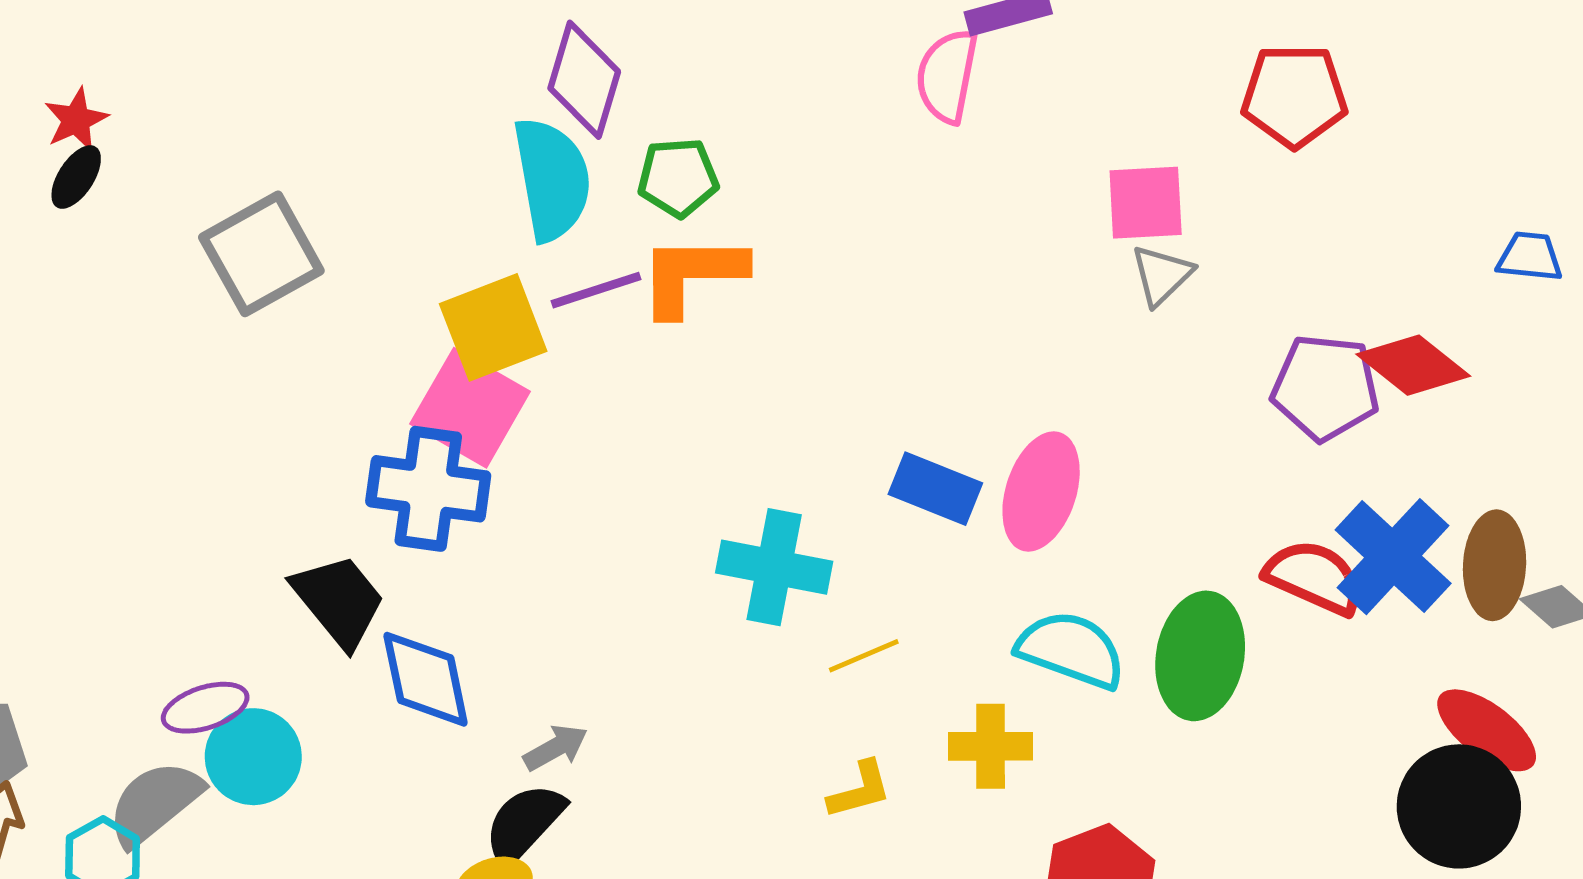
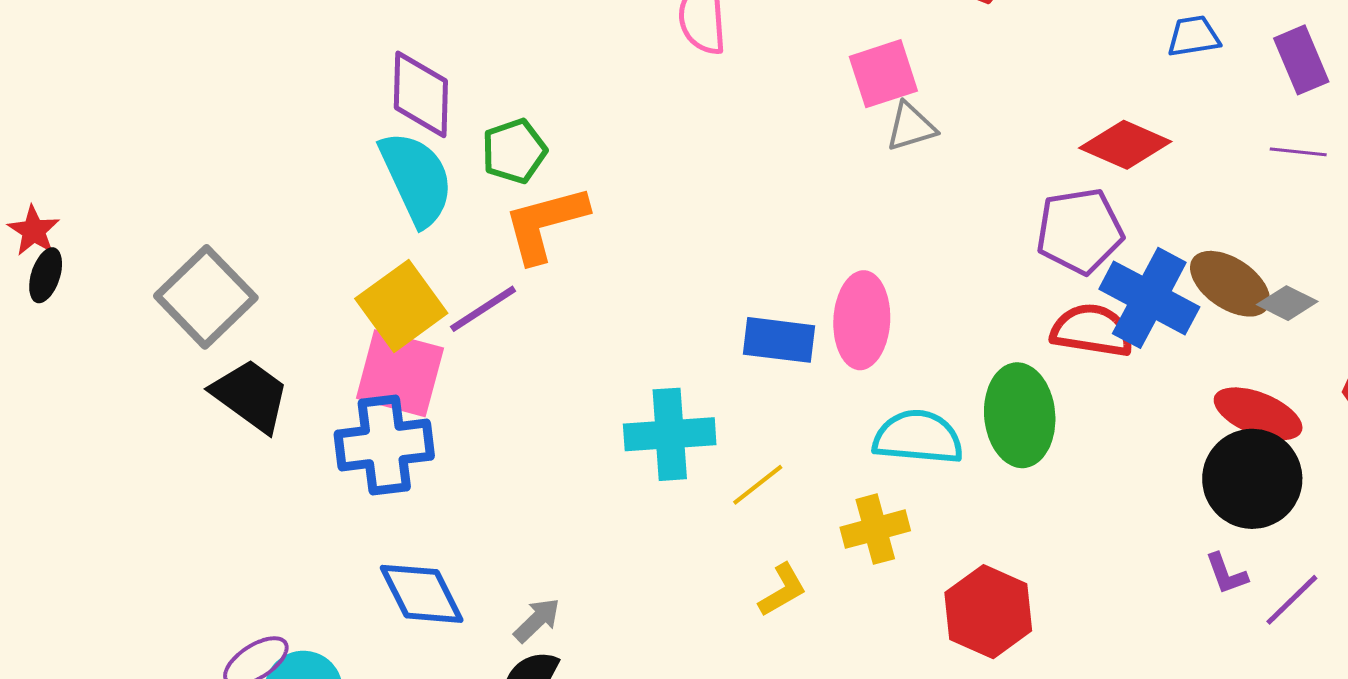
gray triangle: (1162, 275) -> (911, 127), turned 42
purple line: (596, 290) -> (483, 309), moved
purple pentagon: (1325, 388) -> (1080, 231), moved
brown ellipse: (1495, 565) -> (1230, 284), turned -44
black trapezoid: (339, 601) -> (251, 395), moved

